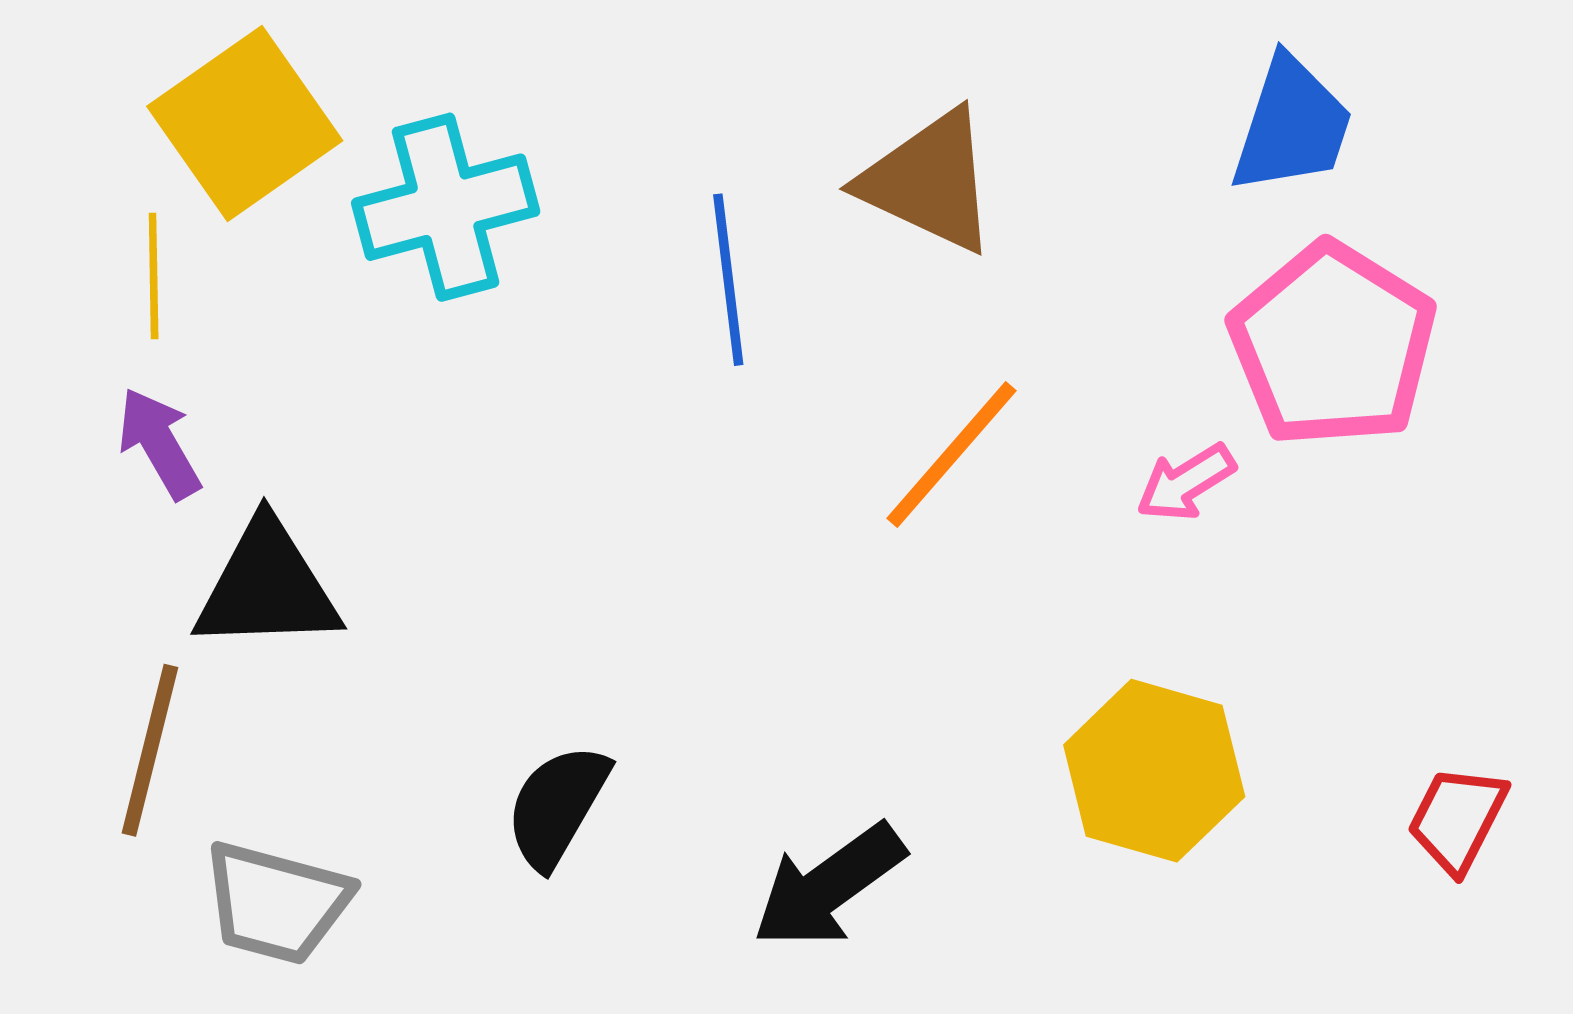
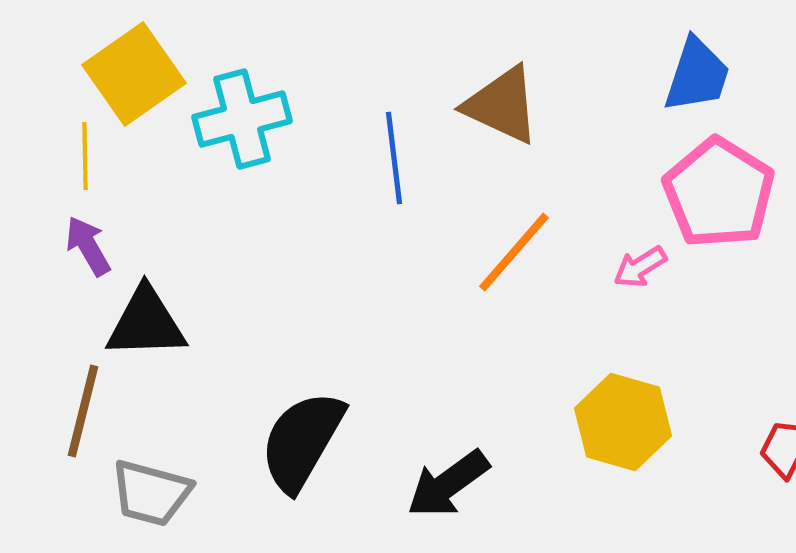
black semicircle: (557, 806) -> (302, 441), size x1.5

